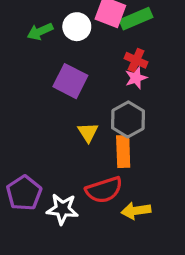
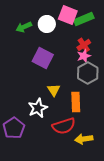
red cross: (136, 60) -> (84, 45), turned 32
gray hexagon: (128, 119) -> (88, 73), moved
white star: (62, 209) -> (38, 108), moved, turned -30

